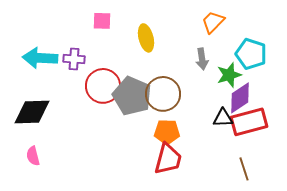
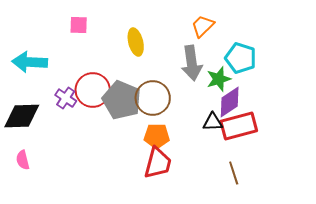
pink square: (102, 21) -> (79, 25), moved
purple cross: (74, 59) -> (66, 98), moved, turned 30
gray arrow: (202, 59) -> (192, 63), size x1.6

